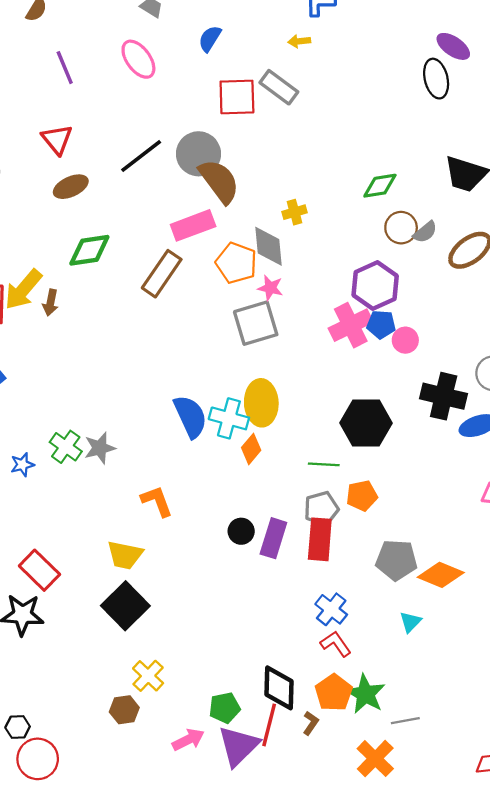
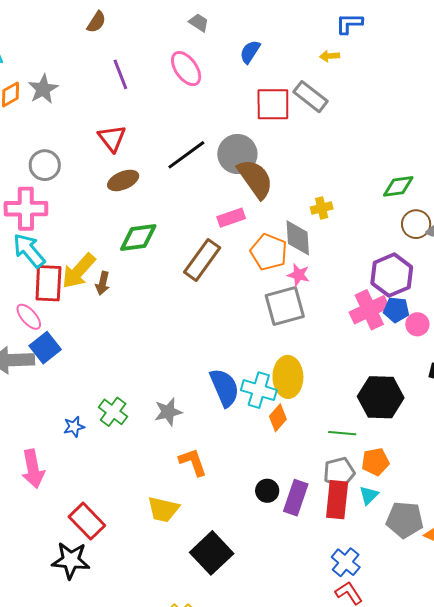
pink rectangle: (193, 225) -> (231, 218), size x0.7
gray star: (100, 448) -> (168, 412), moved
black square: (125, 606) -> (212, 553), moved
cyan triangle: (410, 622) -> (369, 495), moved

